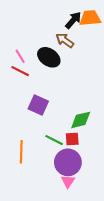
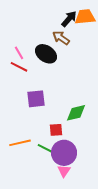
purple square: (38, 105) -> (36, 99), turned -30
red square: (72, 139) -> (56, 130), moved
green line: (54, 140) -> (46, 149), moved
orange line: (21, 152) -> (20, 143), turned 75

